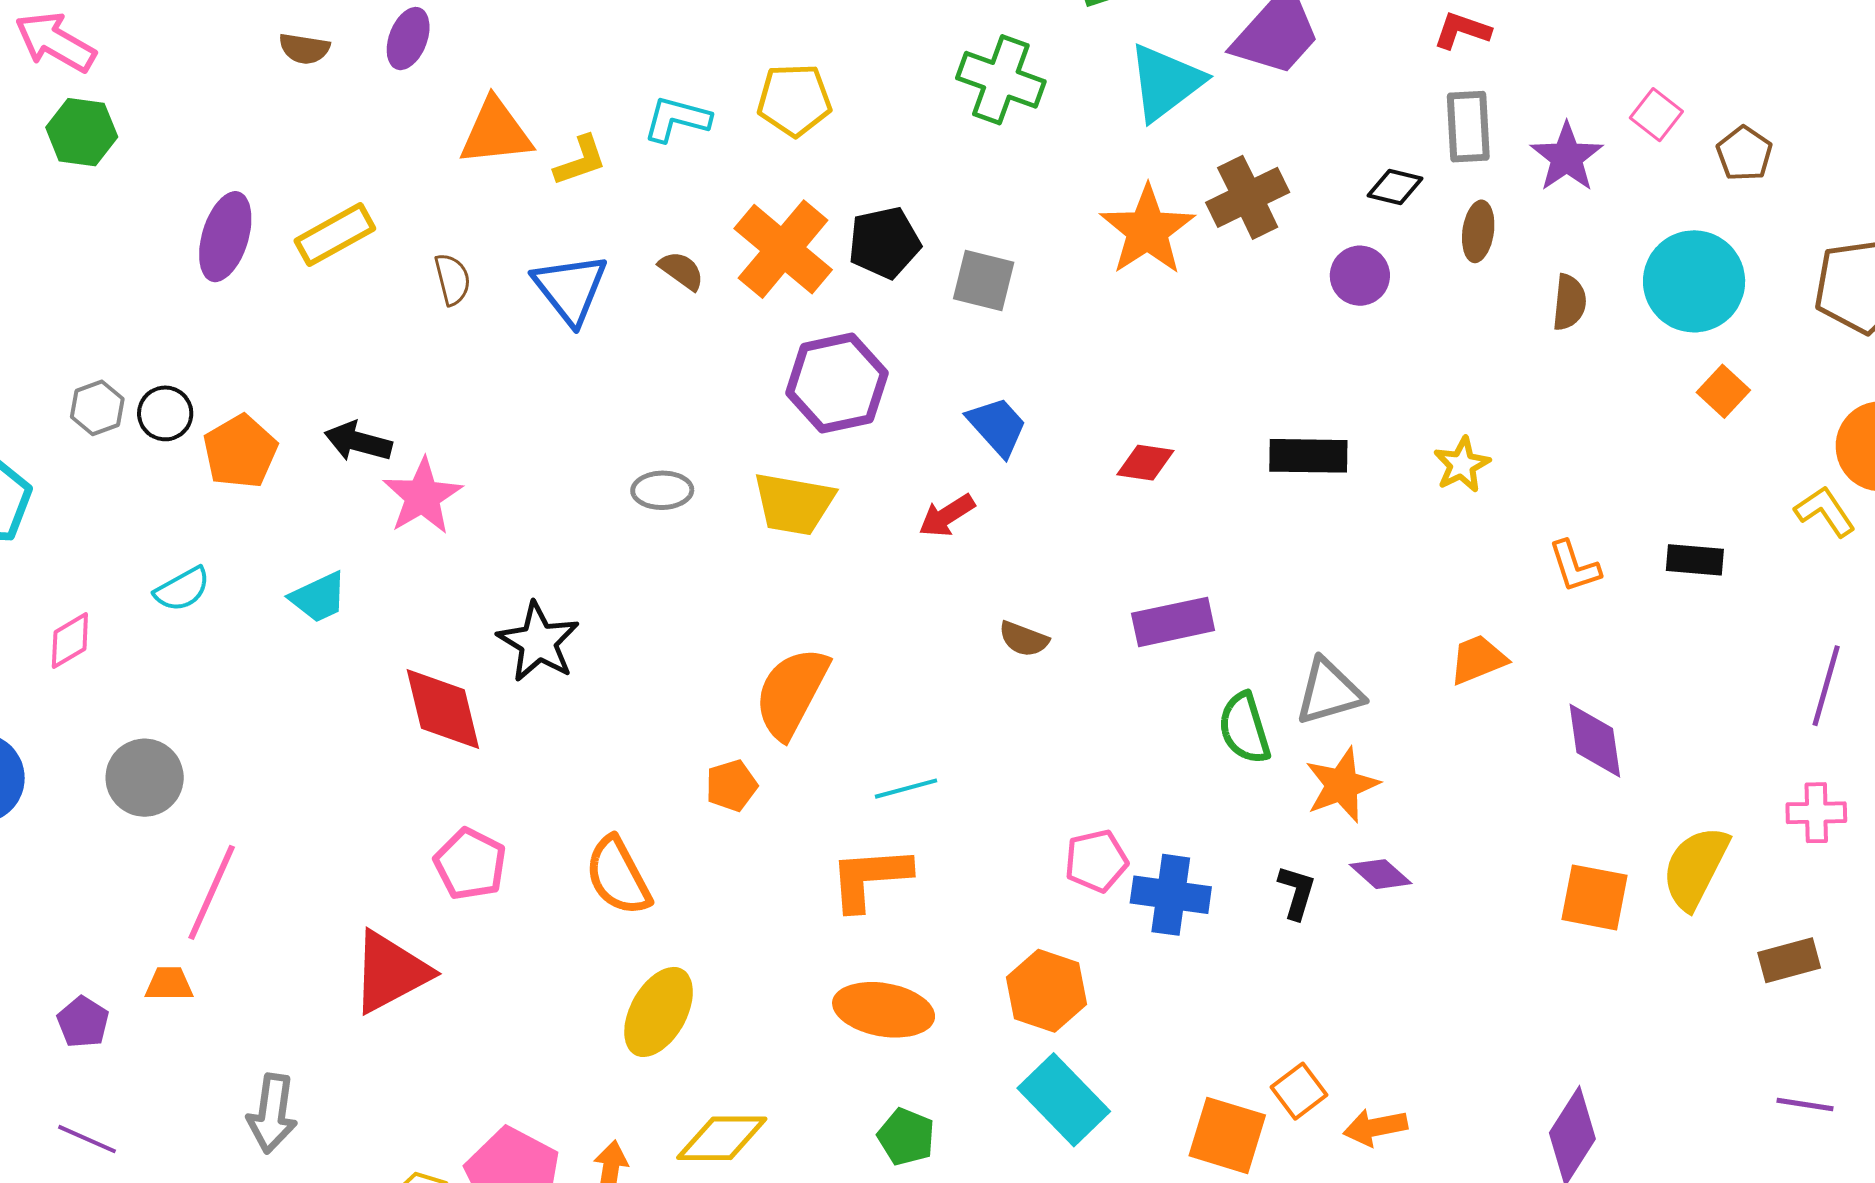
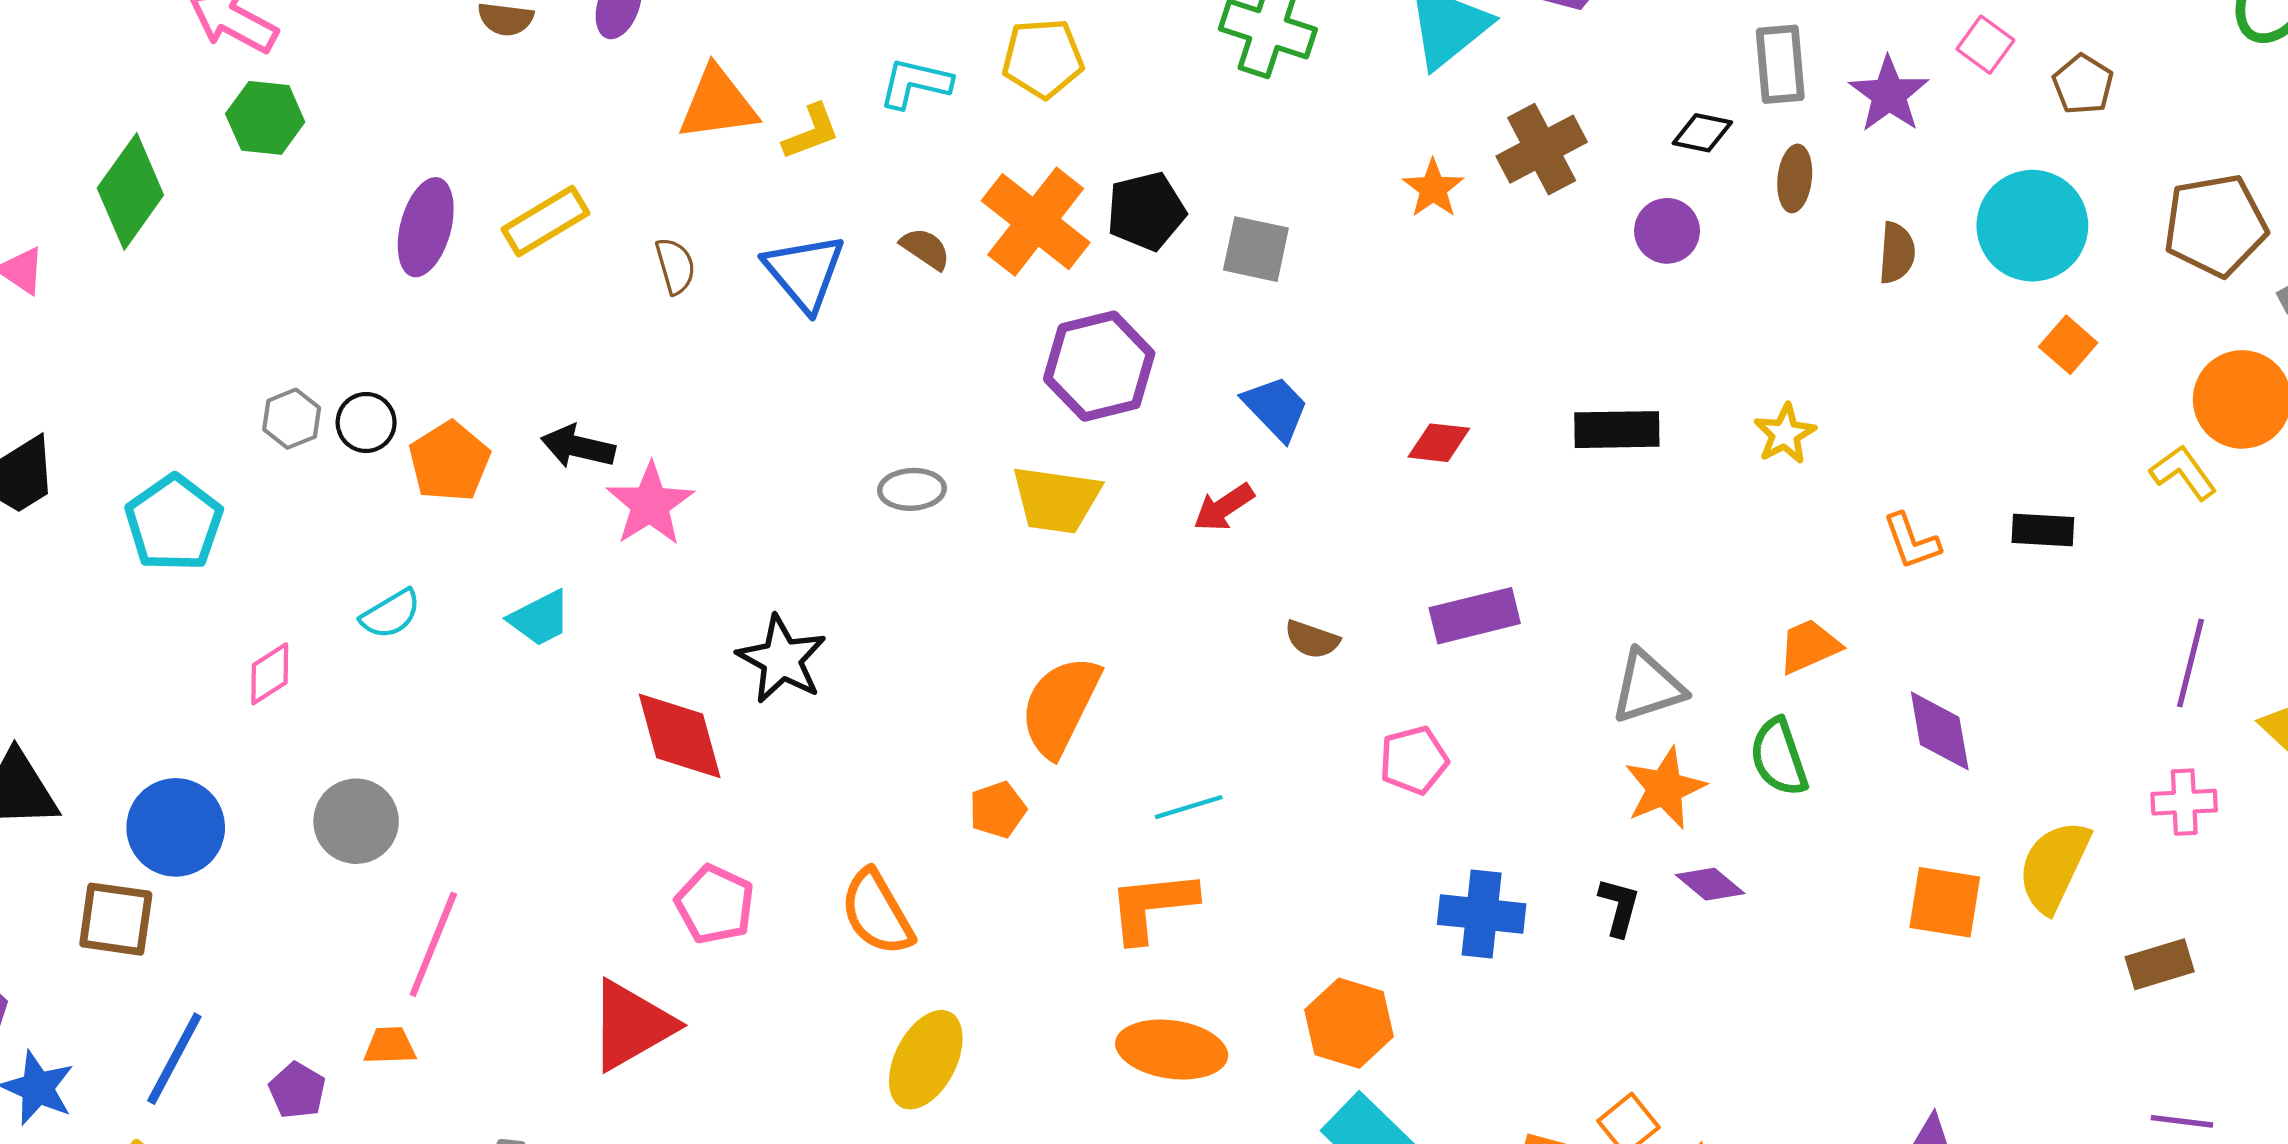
orange star: (1147, 230) -> (1433, 188), size x0.6
green semicircle: (1244, 728) -> (1779, 757), moved
pink pentagon: (1096, 861) -> (1414, 760), moved

